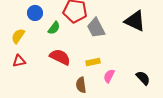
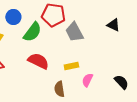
black triangle: (135, 21) -> (113, 25), size x0.6
green semicircle: (54, 28) -> (32, 32), size x1.5

